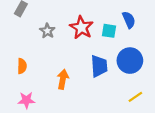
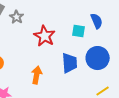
red star: (81, 28) -> (45, 36), moved
gray star: (47, 31) -> (17, 17), moved

